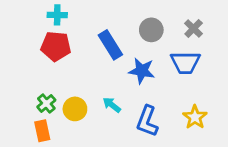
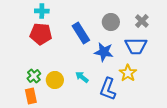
yellow star: (195, 117) -> (128, 73), moved

